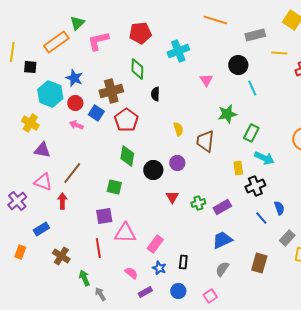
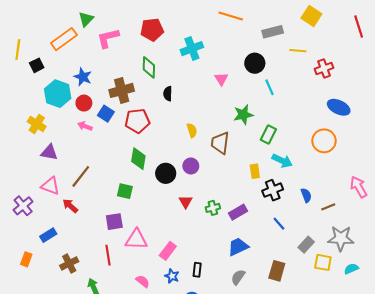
black square: (30, 67) -> (37, 65), turned -32
red pentagon: (126, 120) -> (137, 121), turned 30
red arrow: (62, 201) -> (70, 206), turned -49
blue semicircle: (279, 208) -> (306, 195), moved
brown cross: (61, 256) -> (69, 263), turned 30

